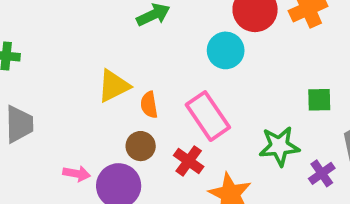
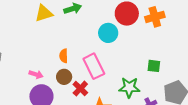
yellow triangle: (114, 86) -> (44, 13), moved
brown circle: (141, 146) -> (64, 77), moved
pink arrow: (77, 174) -> (36, 74), moved

